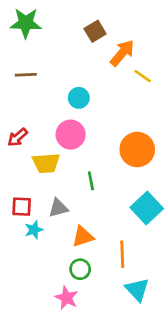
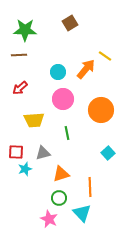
green star: (26, 23) -> (25, 30), moved
orange arrow: (122, 53) -> (86, 69), moved
pink circle: (71, 135) -> (63, 99), moved
red arrow: (18, 137) -> (20, 88), moved
cyan square: (147, 208) -> (108, 153), size x0.6
cyan triangle: (137, 290) -> (82, 213), moved

